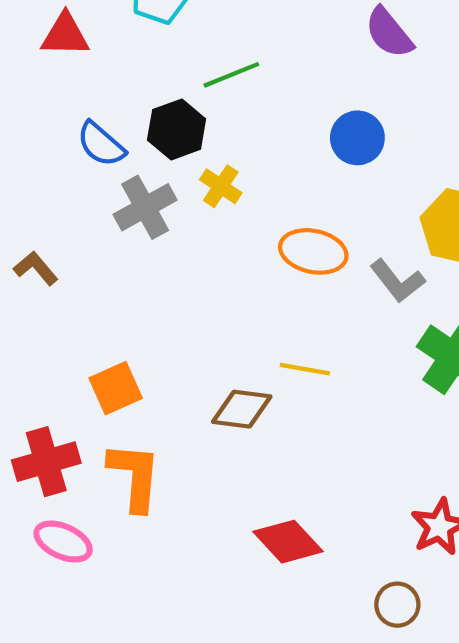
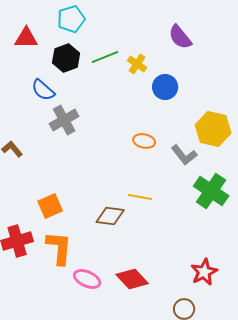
black hexagon: (177, 129) -> (66, 58), moved
yellow cross: (221, 186) -> (137, 64), moved
orange ellipse: (313, 251) -> (144, 141), size x0.7
pink ellipse: (63, 542) -> (87, 279), moved

